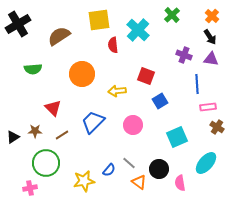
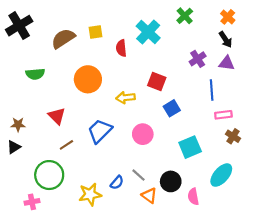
yellow square: (99, 20) -> (95, 32), moved, size x0.6
purple cross: (184, 55) -> (198, 59), turned 35
brown star: (35, 131) -> (18, 124), moved

